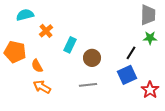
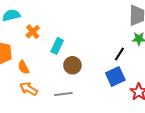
brown circle: (92, 58) -> (72, 65), moved
gray line: (88, 85) -> (63, 94), moved

